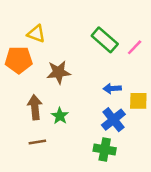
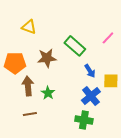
green rectangle: (105, 40) -> (75, 46), moved
orange pentagon: (19, 60) -> (15, 63), moved
blue arrow: (112, 88) -> (90, 71), turned -120

